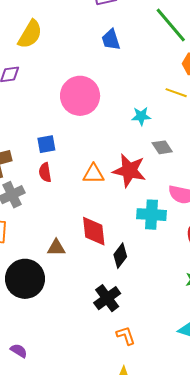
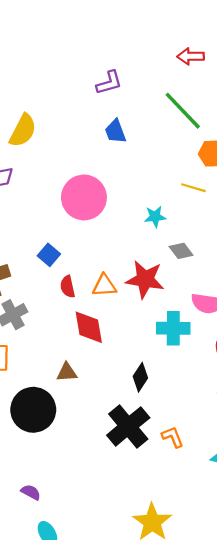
blue square: (46, 144) -> (49, 255), turned -36
red semicircle: (45, 172) -> (68, 287), moved
red diamond: (94, 231) -> (89, 327), moved
black cross: (107, 298) -> (128, 426), size x1.4
orange L-shape: (126, 336) -> (173, 437), moved

